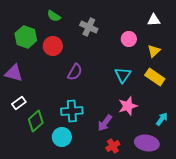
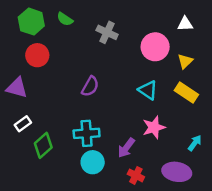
green hexagon: (26, 37) -> (31, 22), moved
pink circle: (129, 39) -> (155, 47), size x1.5
red circle: (53, 46) -> (37, 55), moved
cyan triangle: (123, 75) -> (148, 90), turned -30
cyan circle: (62, 137) -> (93, 162), moved
red cross: (113, 146) -> (136, 175), turned -32

